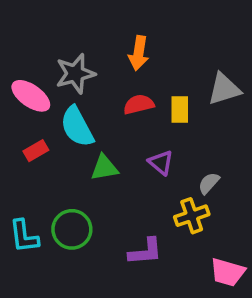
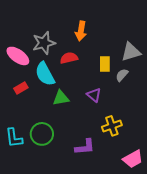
red semicircle: (139, 104) -> (69, 58), moved
gray semicircle: (209, 183) -> (122, 75), moved
pink trapezoid: (228, 272) -> (133, 159), turned -45

